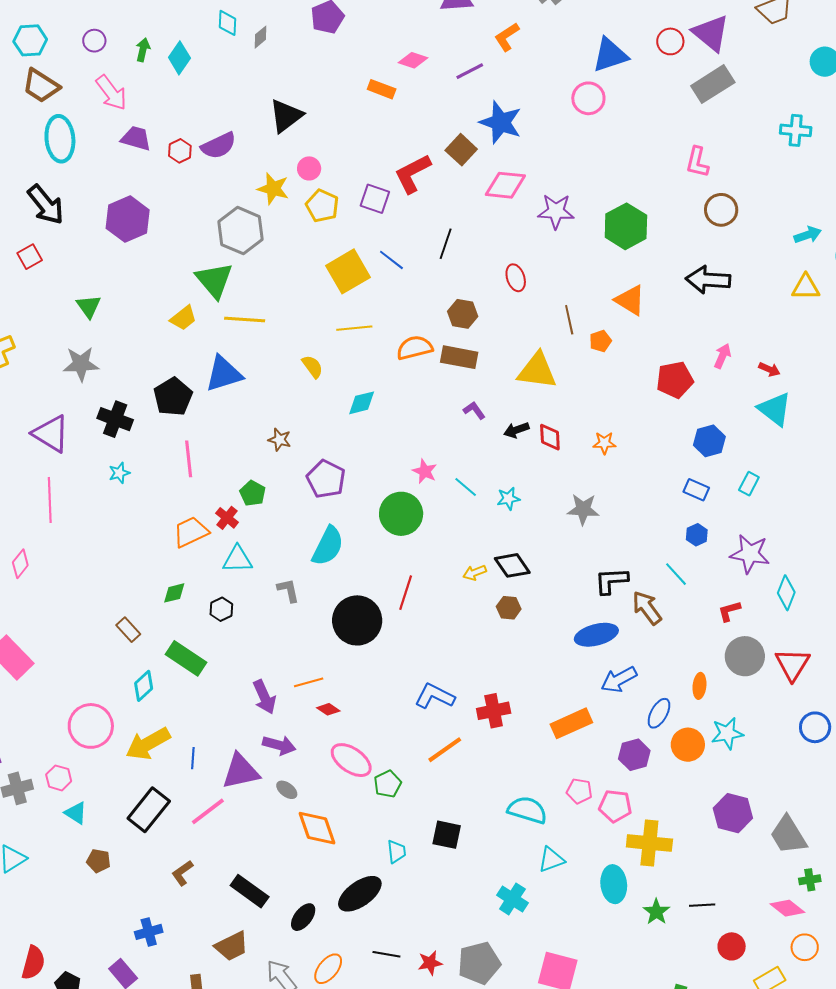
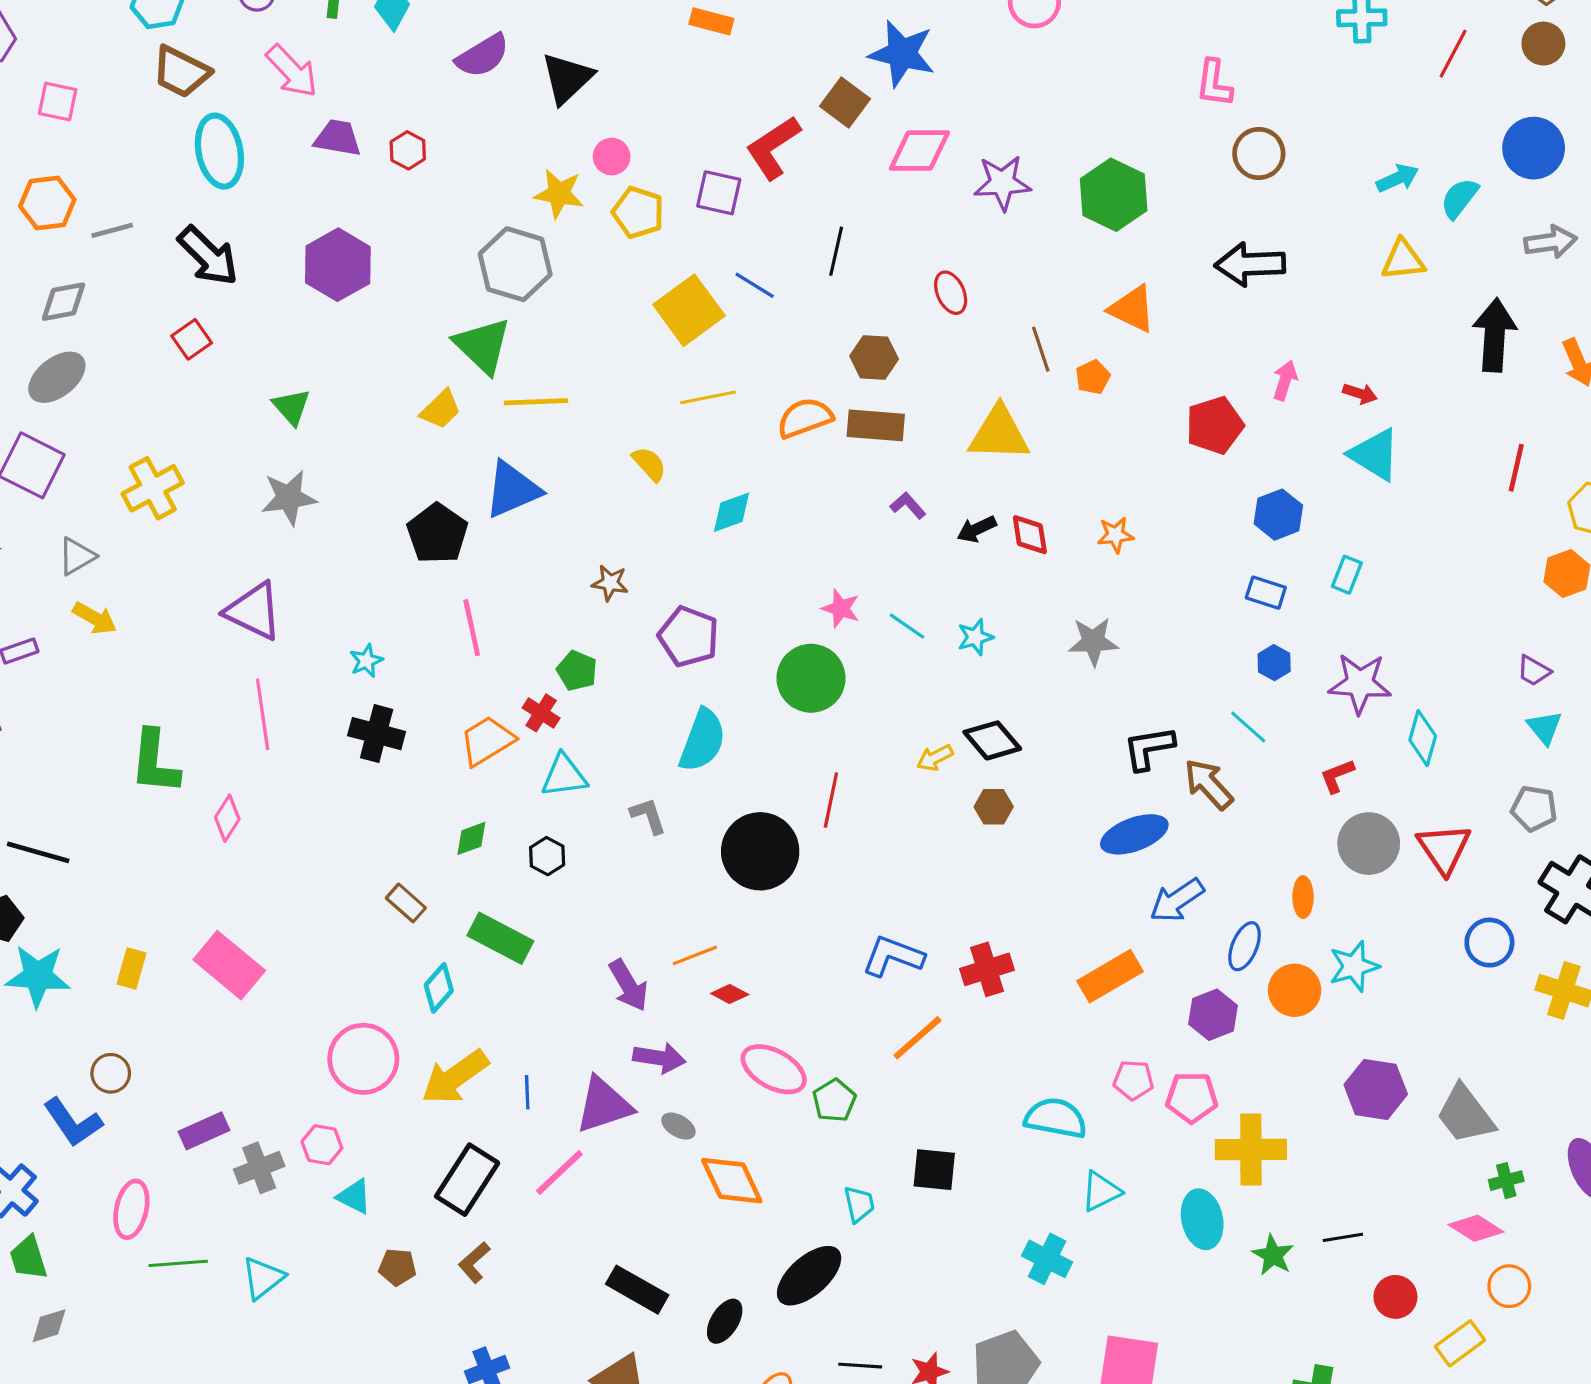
purple semicircle: (219, 146) -> (483, 56), moved
black cross: (115, 419) -> (377, 734), moved
brown L-shape: (182, 873) -> (474, 1262), moved

